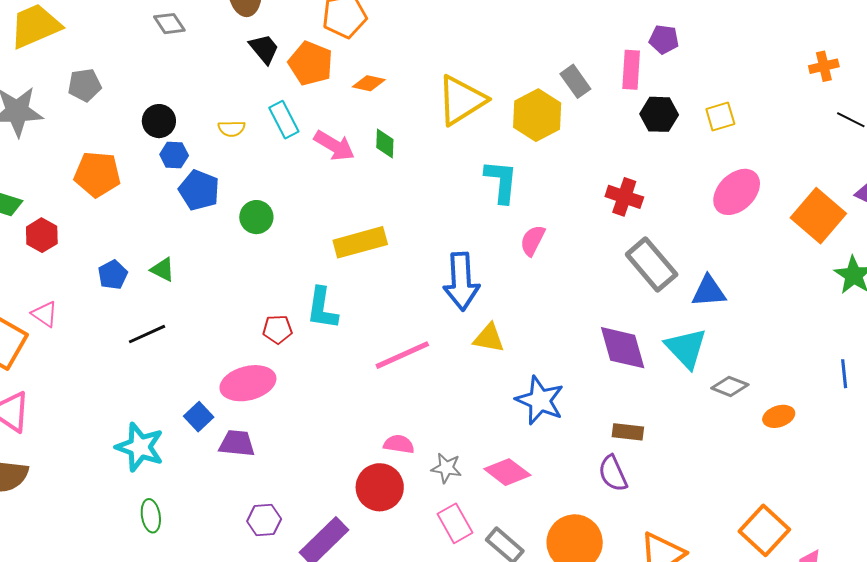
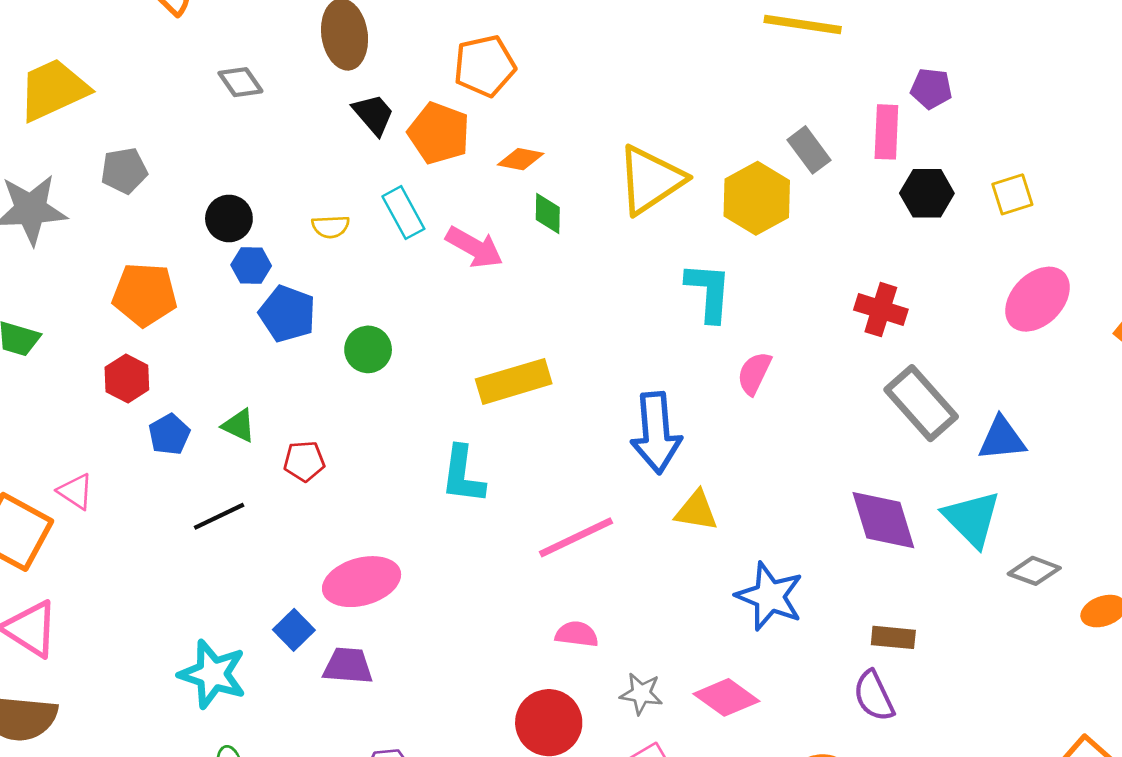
green diamond: (385, 144) -> (548, 214), moved
red hexagon: (42, 235) -> (127, 379), moved
red pentagon: (277, 329) -> (304, 461), moved
pink semicircle: (399, 444) -> (577, 634), moved

